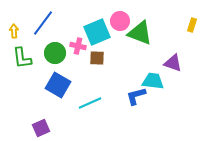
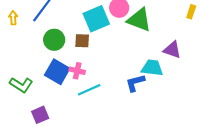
pink cross: (78, 46) -> (77, 71), moved
green L-shape: (22, 58) -> (21, 85), moved, turned -50
brown square: (97, 58) -> (82, 41), moved

